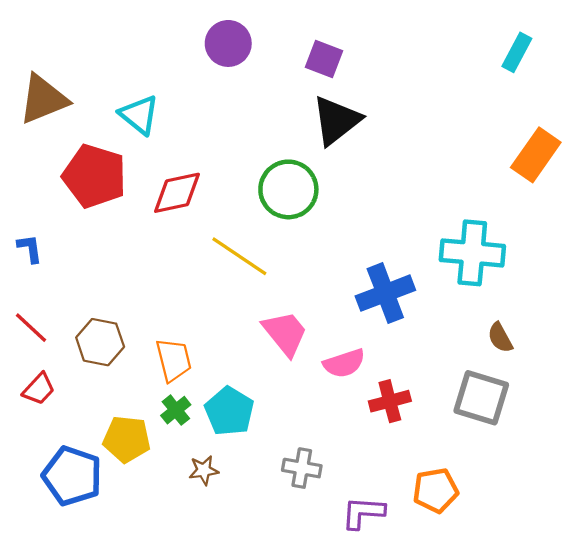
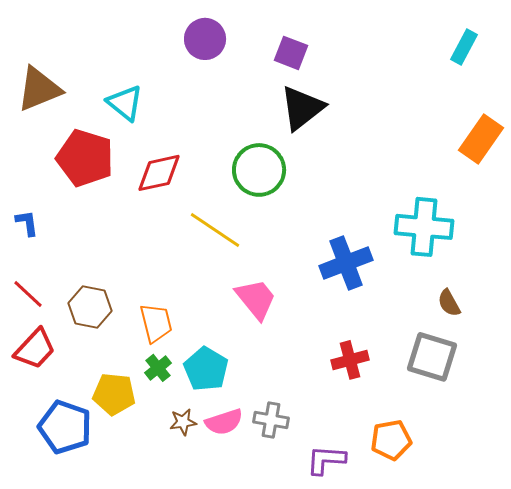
pink semicircle: (344, 363) -> (224, 422), moved
red trapezoid: (39, 389) -> (35, 349), size x1.4

